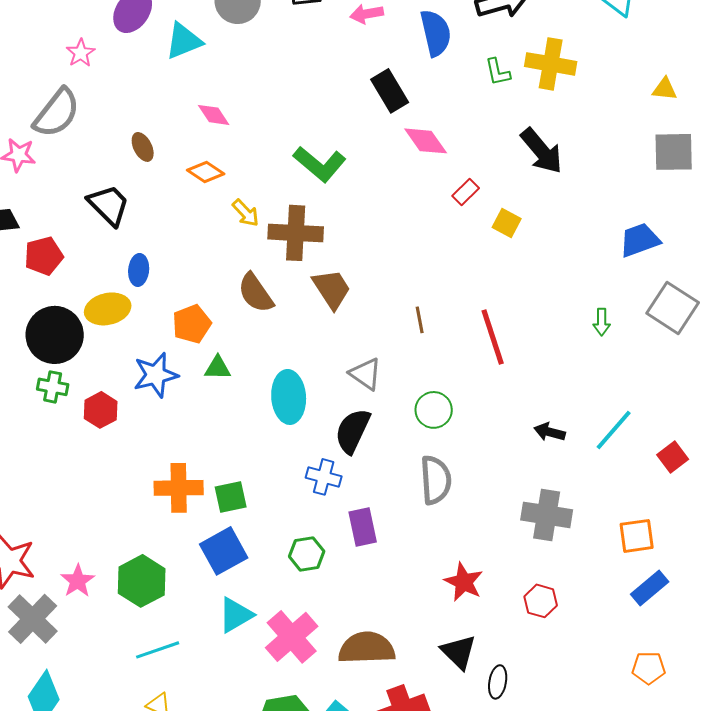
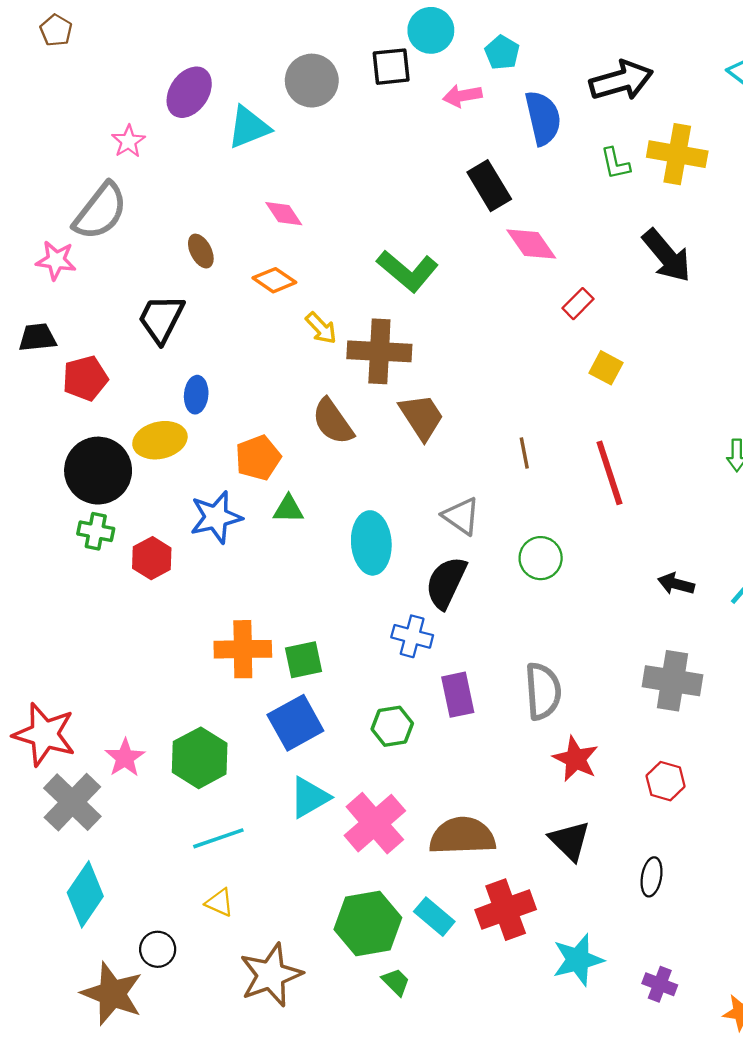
black trapezoid: (109, 205) -> (161, 319), turned -108
yellow square: (507, 223) -> (606, 368), moved
gray semicircle: (436, 480) -> (543, 691), moved
black ellipse: (498, 682) -> (652, 877), moved

